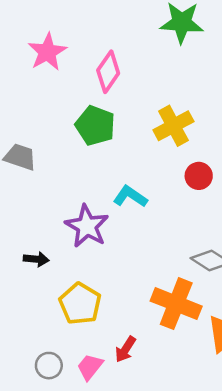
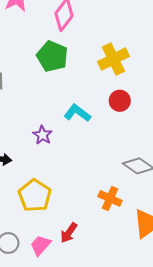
red circle: (199, 176) -> (120, 101), moved
purple star: (87, 226) -> (42, 135), size x0.6
orange cross: (176, 304) -> (110, 198), size x0.6

